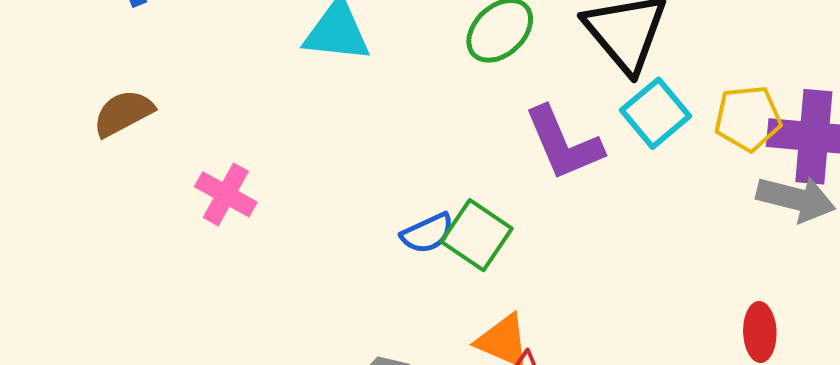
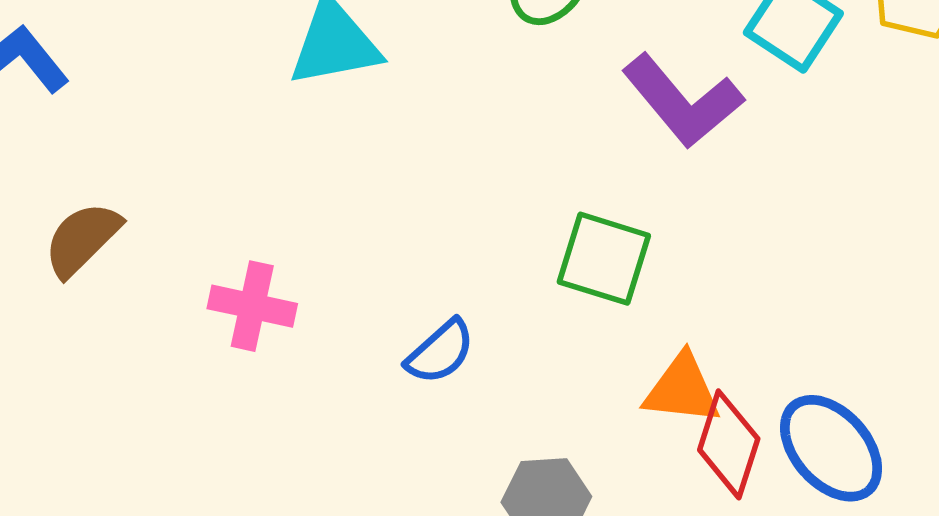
blue semicircle: (427, 233) -> (440, 352), moved

